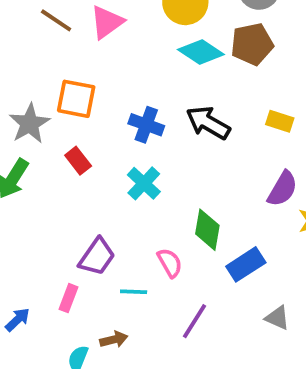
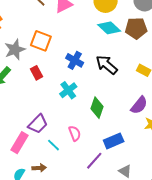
green diamond: (207, 230) -> (97, 108), moved
cyan line: (134, 292) -> (53, 145), turned 32
pink rectangle: (69, 298) -> (20, 143), size x1.5
purple line: (194, 321) -> (94, 161), moved

